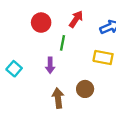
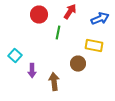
purple arrow: (50, 65) -> (32, 71), moved
brown circle: (85, 89) -> (78, 64), moved

